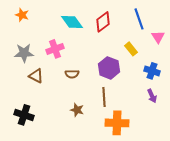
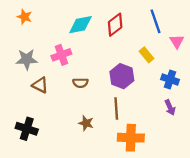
cyan diamond: (72, 22) -> (80, 25), turned -65

